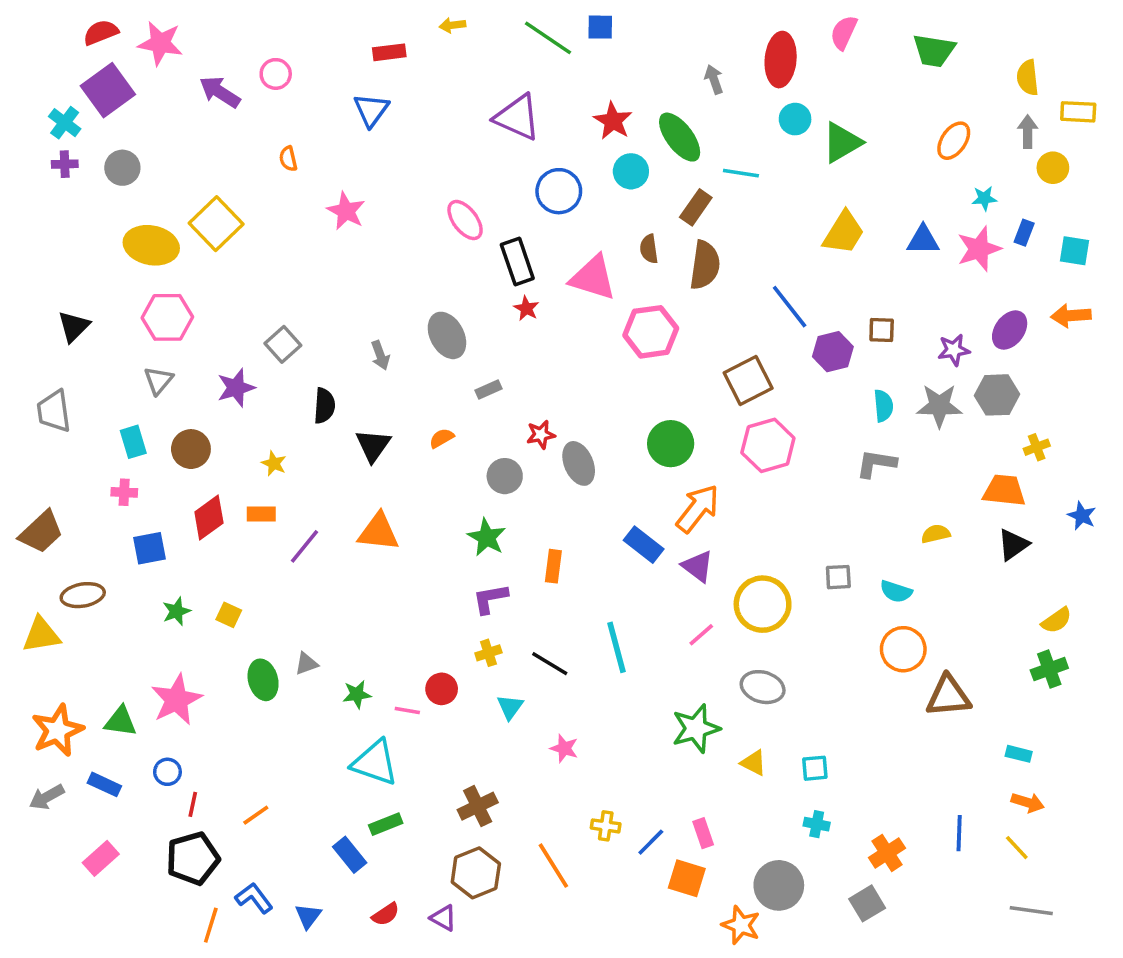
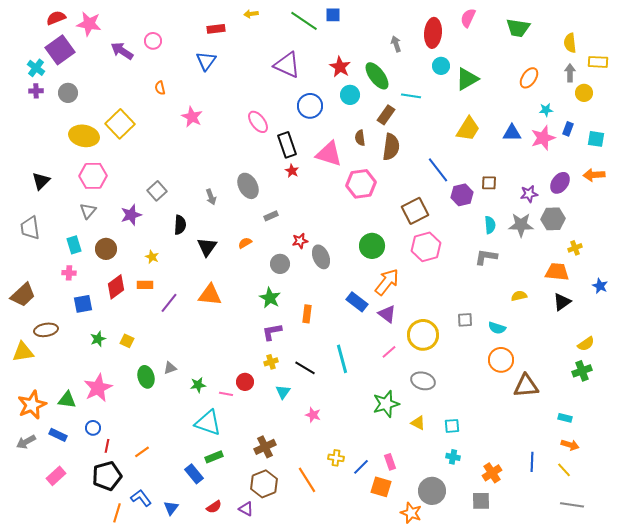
gray square: (867, 903) -> (481, 501), turned 30

